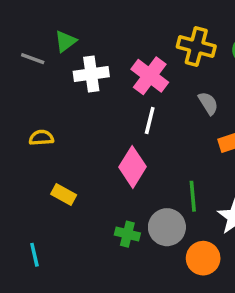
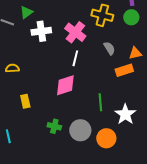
pink diamond: (133, 167) -> (65, 85), turned 40
yellow rectangle: (64, 194) -> (25, 101), turned 48
gray circle: (167, 227) -> (80, 130), moved
green cross: (127, 234) -> (54, 126), moved

